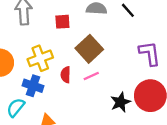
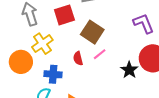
red square: (62, 22) -> (64, 15), size x1.5
yellow cross: (40, 58) -> (42, 44), moved

